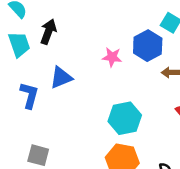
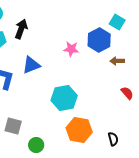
cyan hexagon: (125, 118) -> (64, 98), moved

